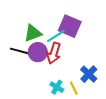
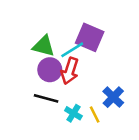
green triangle: (33, 33) -> (44, 46), turned 36
black line: (20, 51) -> (46, 98), moved

